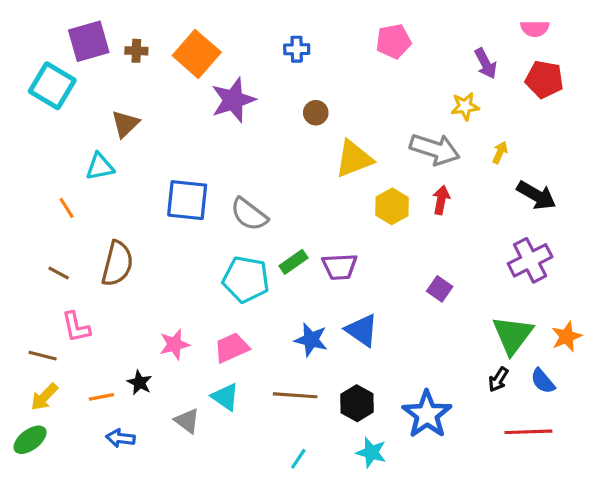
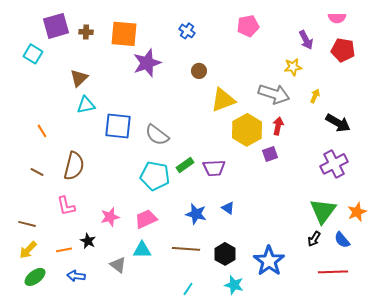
blue cross: (297, 49) -> (187, 31), turned 35
orange square: (197, 54) -> (124, 34), turned -36
cyan square: (52, 86) -> (33, 54), size x0.7
cyan triangle: (100, 167) -> (86, 105), moved
yellow hexagon: (392, 206) -> (247, 130), size x1.4
purple square: (440, 289) -> (270, 154), moved, turned 35
pink L-shape: (76, 327) -> (66, 206), moved
blue triangle: (362, 330) -> (228, 208), size x0.6
cyan triangle: (225, 397) -> (142, 250), turned -36
green ellipse: (30, 440) -> (35, 277), moved

